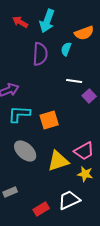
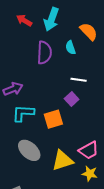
orange semicircle: (84, 33) -> (89, 31), turned -114
cyan semicircle: (66, 49) -> (71, 48), turned -40
purple square: (89, 96) -> (72, 99), moved

